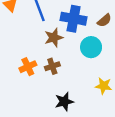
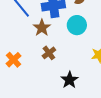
orange cross: (28, 67) -> (14, 60), moved

